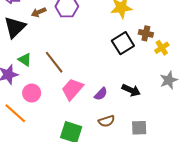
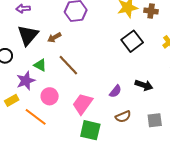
brown arrow: (39, 12) -> (54, 37), moved
brown cross: (146, 33) -> (151, 11), moved
pink trapezoid: (72, 89) -> (83, 104), moved

